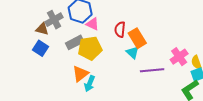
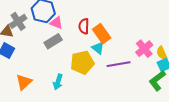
gray rectangle: (75, 42) -> (53, 41), moved
yellow pentagon: (90, 48) -> (82, 63), moved
orange triangle: (80, 74) -> (24, 82), moved

